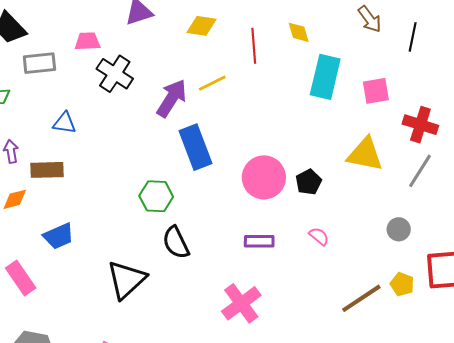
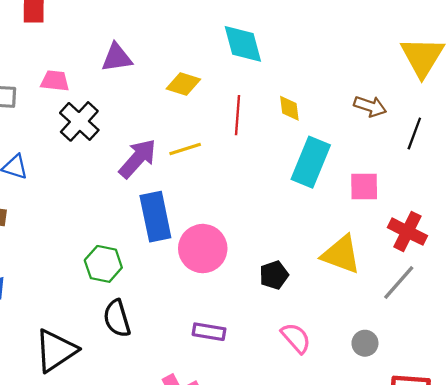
brown arrow: (370, 19) -> (370, 106), turned -44
pink circle: (264, 177) -> (203, 249), moved
pink semicircle: (319, 236) -> (296, 338), moved, size x1.4

